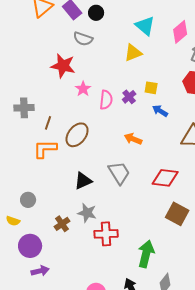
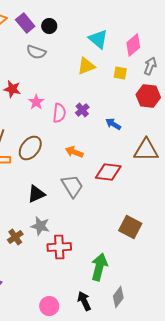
red star: (63, 66) -> (12, 89), moved, size x0.7
yellow square: (151, 88) -> (120, 73), moved
orange arrow: (133, 139) -> (74, 152), moved
red diamond: (165, 178) -> (108, 172), moved

